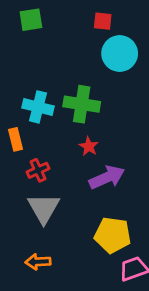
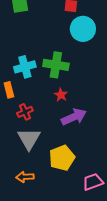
cyan cross: (38, 107) -> (25, 67), turned -30
yellow pentagon: (113, 235) -> (62, 158), moved, turned -30

